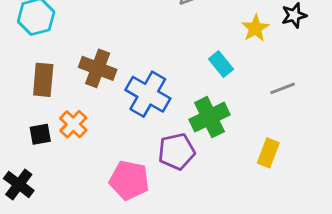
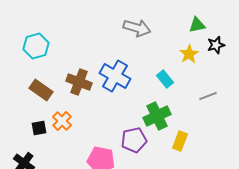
brown rectangle: (43, 80) -> (41, 90), turned -60
blue cross: (148, 94) -> (115, 76), moved
yellow rectangle: (268, 153) -> (180, 141), moved

